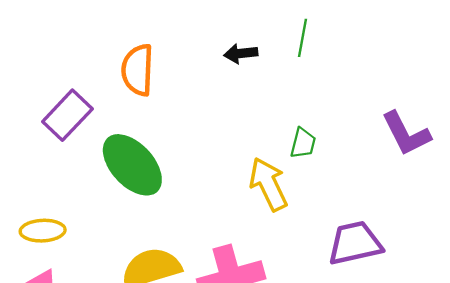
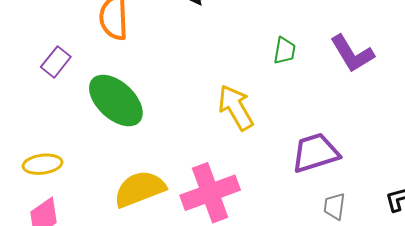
purple rectangle: (67, 115) -> (56, 62), size x0.7
green trapezoid: (303, 143) -> (285, 51), moved

